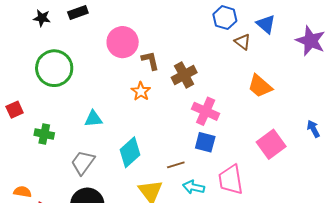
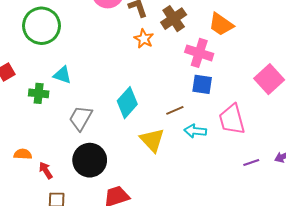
orange trapezoid: (260, 86) -> (221, 24), moved
orange star: (141, 91) -> (144, 39), moved
cyan triangle: (93, 119) -> (62, 75), moved, turned 30

